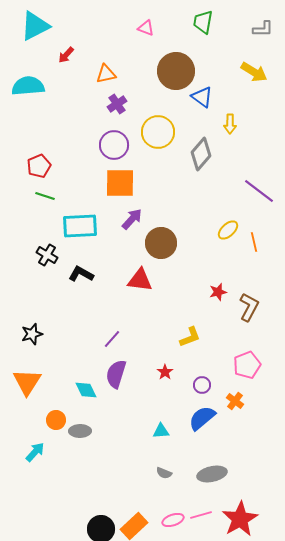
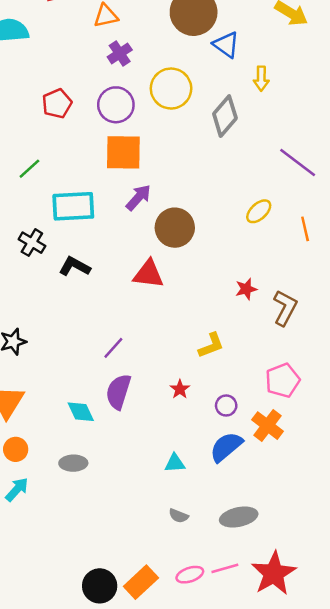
red pentagon: (39, 166) -> (57, 104), moved
green line: (45, 196) -> (29, 169), turned -60
orange line: (254, 242) -> (305, 229), moved
orange cross: (235, 401) -> (267, 426), size x1.4
orange circle: (56, 420) -> (16, 449), moved

